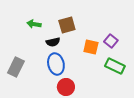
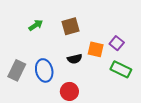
green arrow: (34, 24) -> (36, 25), turned 136
black semicircle: (53, 42) -> (75, 59), moved
blue ellipse: (56, 64) -> (44, 70), moved

